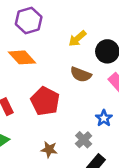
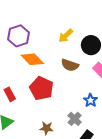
purple hexagon: (29, 20) -> (19, 36), moved
orange diamond: (22, 57) -> (32, 59), moved

